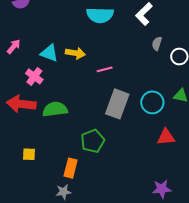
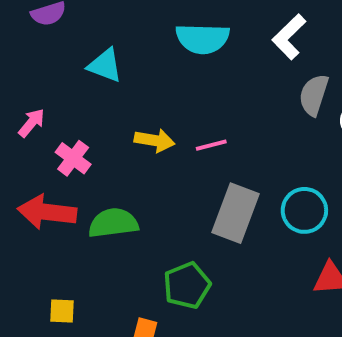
gray semicircle: (157, 44) -> (314, 95), size x1.5
pink arrow: (14, 47) -> (32, 123), moved
cyan triangle: (49, 53) -> (105, 65), moved
yellow arrow: (75, 53) -> (154, 140), moved

